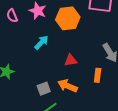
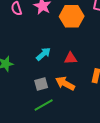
cyan arrow: (41, 43) -> (43, 54), moved

